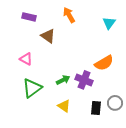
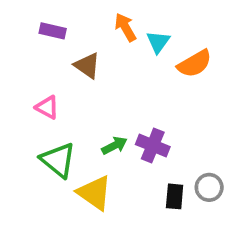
cyan triangle: (109, 23) -> (158, 42), moved
orange semicircle: (104, 63) -> (195, 64), moved
green triangle: (32, 88) -> (58, 160), turned -45
yellow triangle: (64, 106) -> (94, 193), moved, size x1.5

